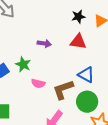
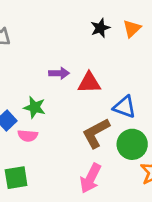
red triangle: (78, 42) -> (89, 83), moved
pink semicircle: (38, 83) -> (28, 136), moved

